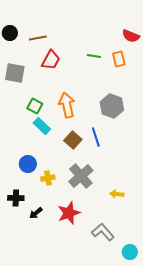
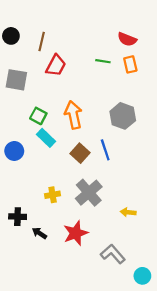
red semicircle: (131, 36) -> (127, 39), moved
brown line: (38, 38) -> (42, 41), turned -66
blue circle: (28, 164) -> (14, 151), moved
black arrow: (36, 213) -> (39, 233), turned 72

